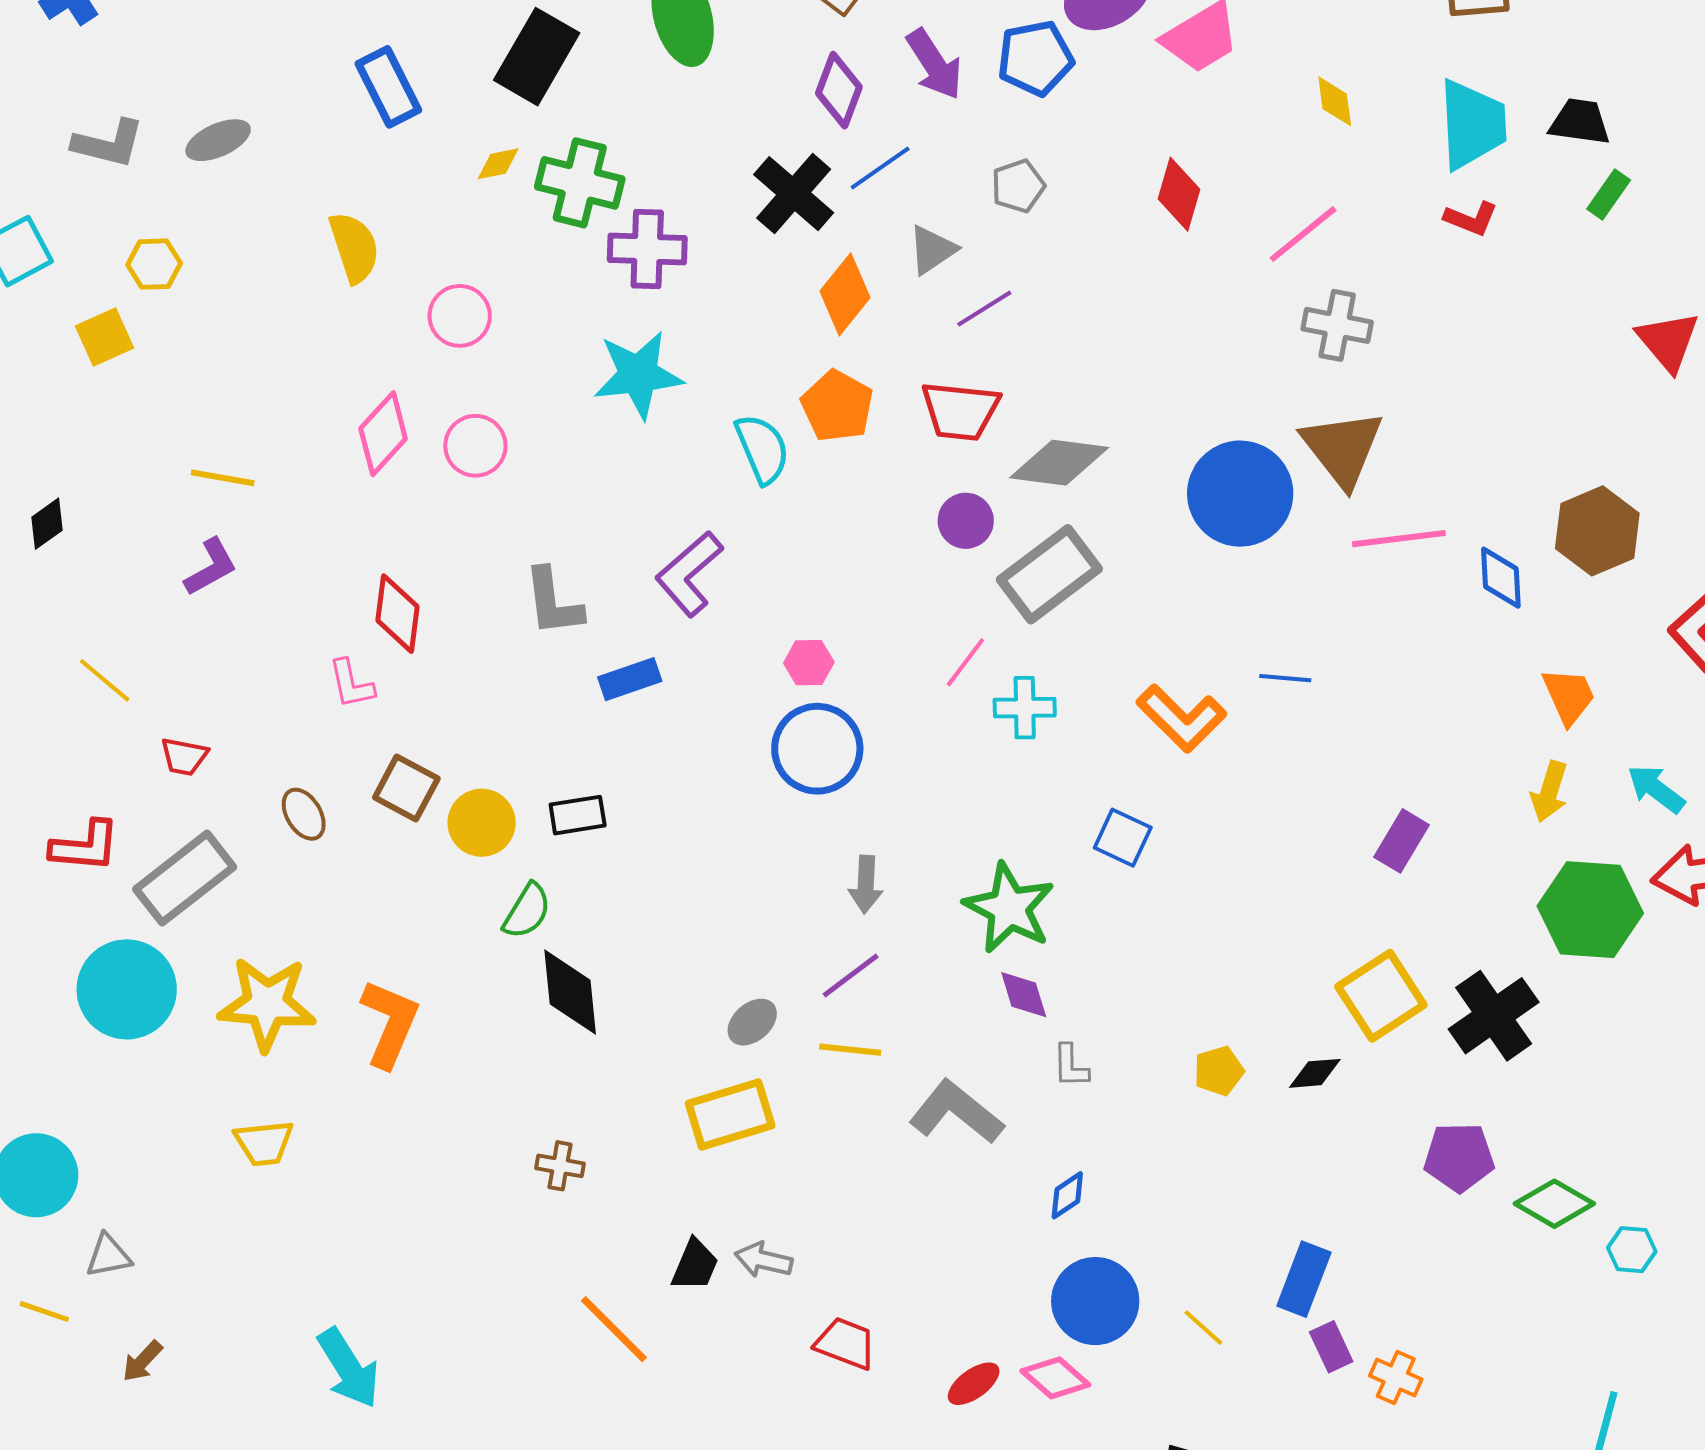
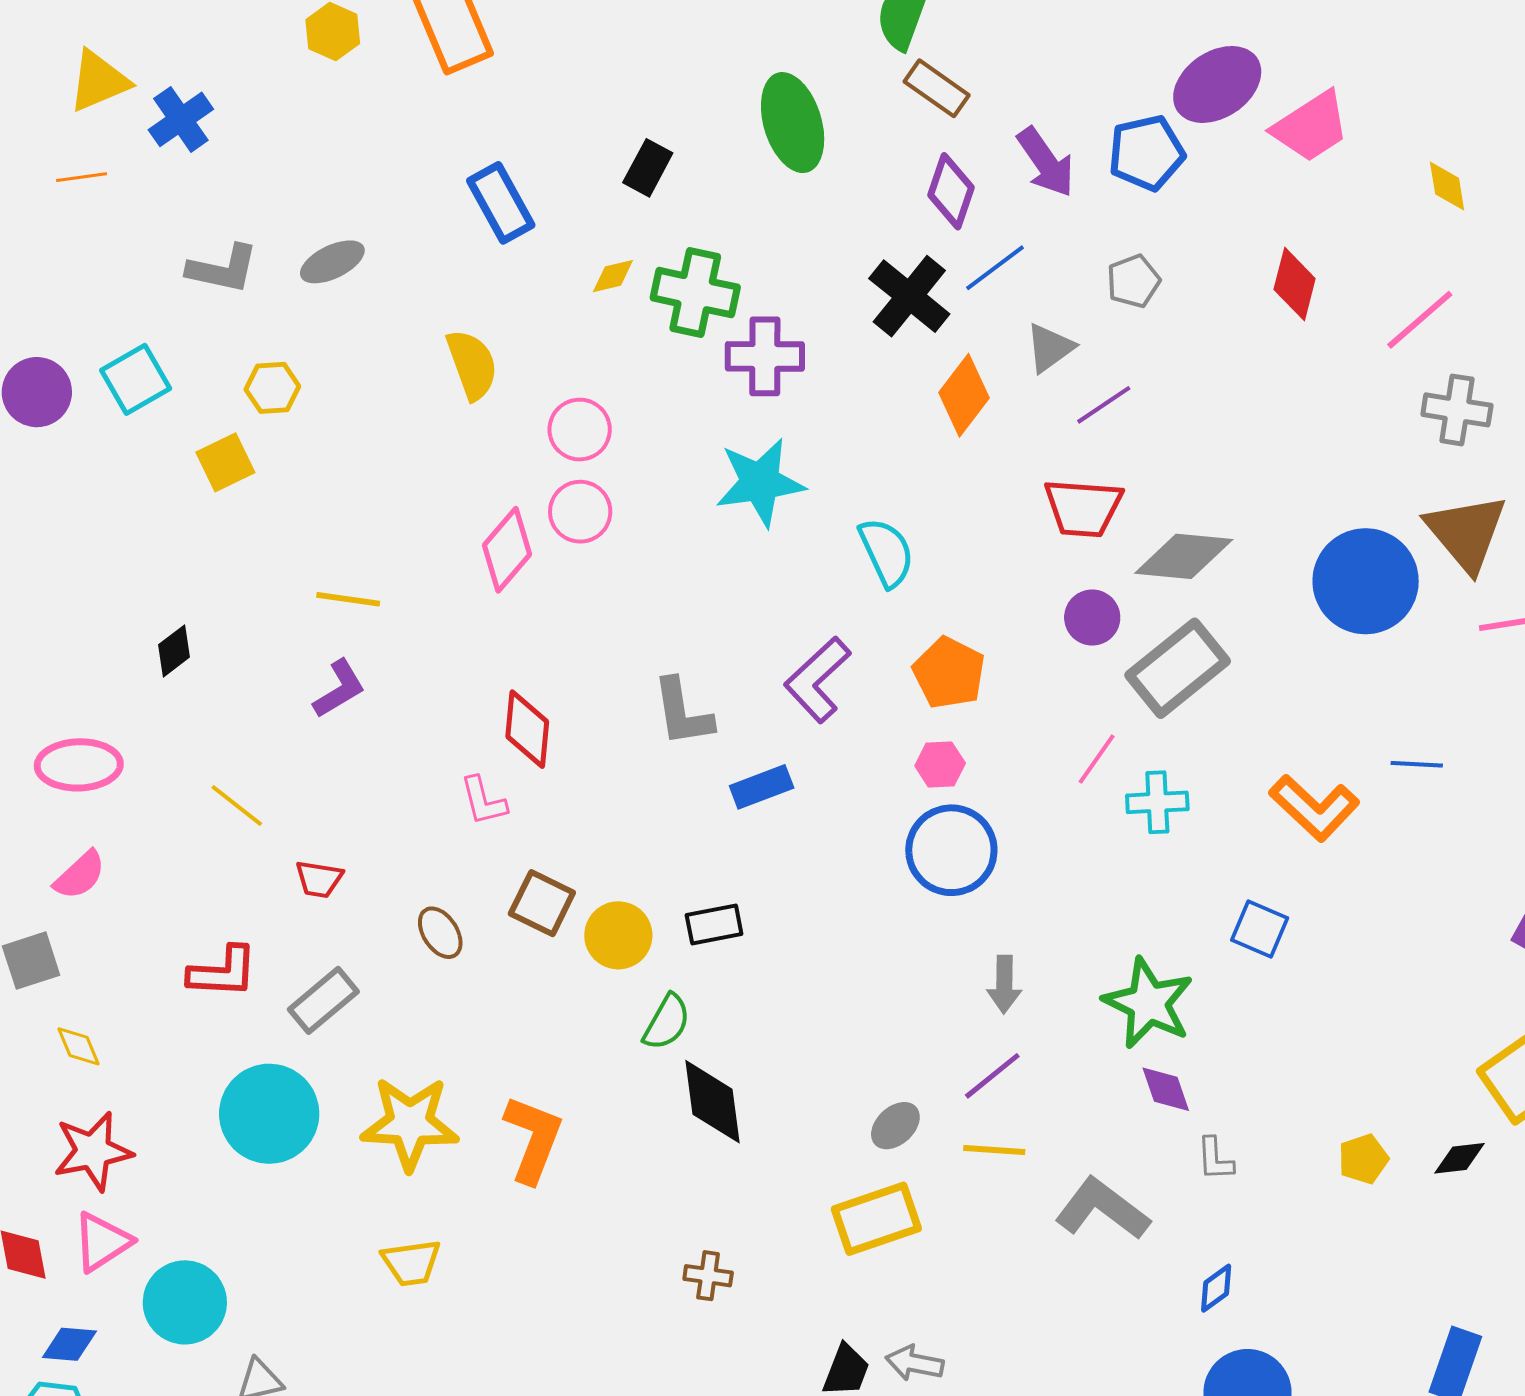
black rectangle: (537, 57) -> (648, 168), size x0.6
orange pentagon: (837, 406) -> (949, 673), moved
pink circle: (475, 446) -> (580, 512), moved
gray rectangle: (185, 878) -> (323, 1000), size x0.7

